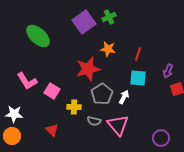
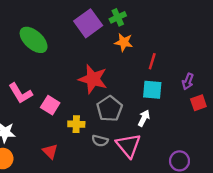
orange star: (108, 49) -> (124, 42), moved
red star: (88, 69) -> (93, 79), turned 30
white arrow: (124, 97) -> (144, 118), moved

